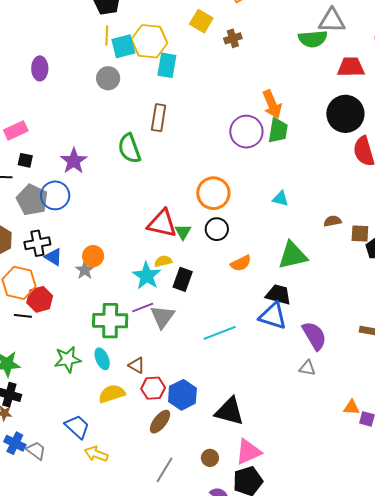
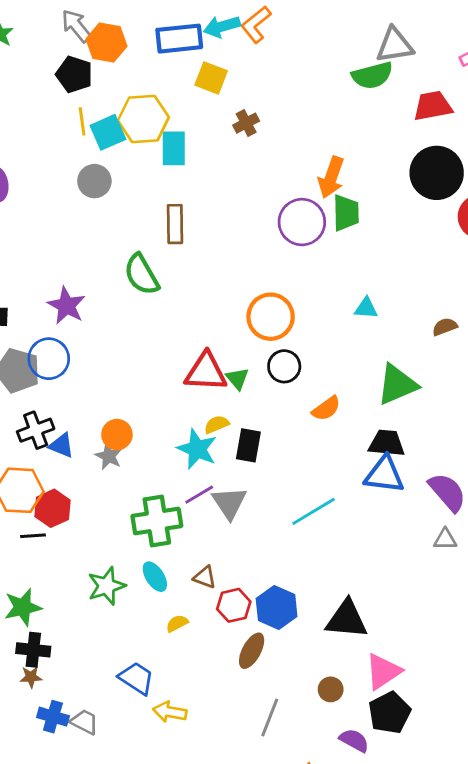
brown cross: (233, 38) -> (246, 123), moved
orange arrow: (272, 104) -> (331, 177), turned 52
yellow semicircle: (112, 394) -> (177, 623), size x0.6

